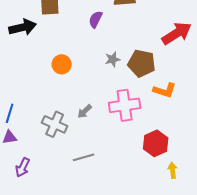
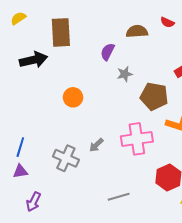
gray star: (113, 59) -> (125, 74), moved
gray line: (84, 157) -> (119, 197), moved

